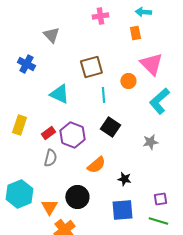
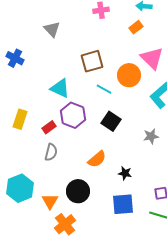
orange rectangle: (135, 33) -> (136, 27), turned 64
blue cross: (26, 64) -> (15, 58), moved
orange circle: (128, 81) -> (129, 75), size x1.5
cyan line: (103, 95) -> (104, 89), turned -56
purple hexagon: (72, 135) -> (73, 115), moved

